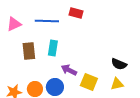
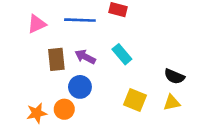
cyan rectangle: (53, 48) -> (122, 54), moved, turned -49
purple arrow: (69, 70) -> (85, 57), moved
blue circle: (55, 87) -> (80, 87), moved

